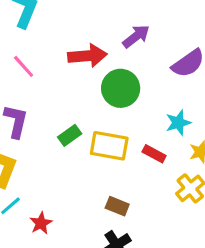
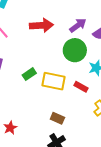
purple arrow: (136, 36) -> (78, 25), moved
green circle: (121, 88) -> (75, 50), moved

